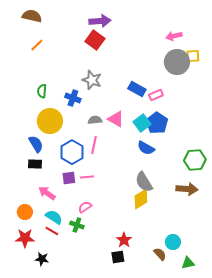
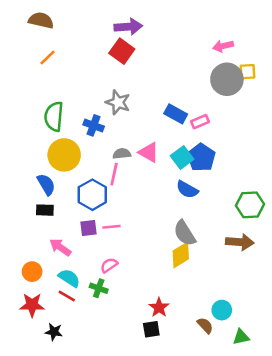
green semicircle: (42, 91) -> (54, 116), size x1.6
pink line: (94, 145) -> (114, 174), moved

